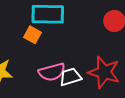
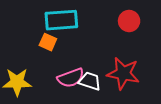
white trapezoid: (70, 77) -> (90, 81), turned 40

